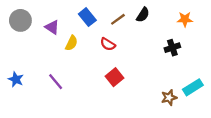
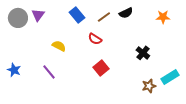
black semicircle: (143, 15) -> (126, 13), turned 32
purple triangle: (52, 27) -> (38, 15), moved, turned 32
yellow semicircle: (71, 43) -> (59, 46), moved, turned -88
black cross: (172, 48) -> (143, 53), moved, turned -32

